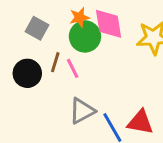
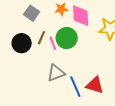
green circle: (85, 36) -> (67, 38), moved

